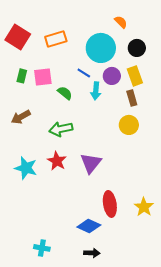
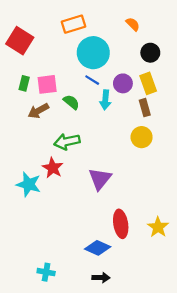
orange rectangle: (56, 39) -> (74, 24), moved
cyan circle: (101, 48) -> (93, 53), moved
brown arrow: (21, 117) -> (38, 111), moved
red star: (57, 161) -> (53, 168), moved

